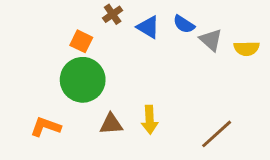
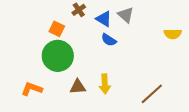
blue semicircle: (184, 24) -> (109, 40), moved
gray triangle: (211, 40) -> (126, 15), moved

